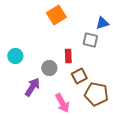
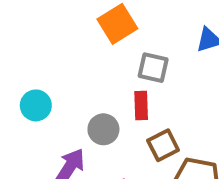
gray square: (90, 40) -> (153, 68), moved

